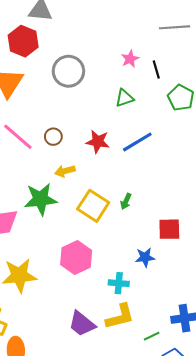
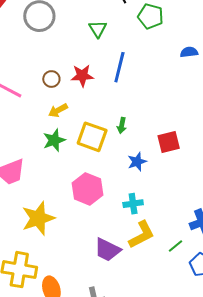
green triangle: (125, 98) -> (98, 29), turned -30
brown circle: (53, 137) -> (51, 79), moved
blue line: (137, 142) -> (119, 67), turned -32
green star: (41, 199) -> (54, 140), moved, size x0.7
blue star: (145, 257) -> (137, 162), moved

